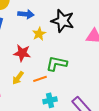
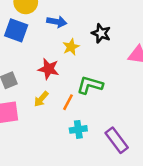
black star: (63, 21) -> (101, 33), size x0.7
orange line: (40, 79) -> (68, 102), turned -48

